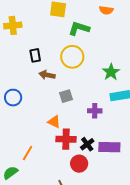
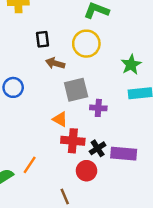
gray square: (66, 96) -> (76, 90), size x1.5
purple cross: (95, 111) -> (98, 108), moved
orange line: (28, 153) -> (30, 165), moved

